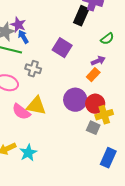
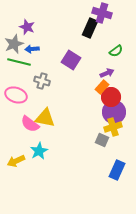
purple star: (18, 25) -> (27, 27), moved
blue arrow: (23, 37) -> (32, 49), turned -64
purple circle: (75, 100) -> (114, 112), moved
red circle: (95, 104) -> (111, 97), moved
cyan star: (28, 153) -> (39, 151), moved

